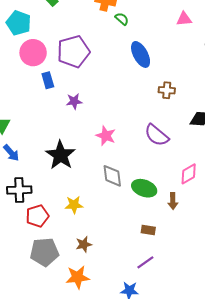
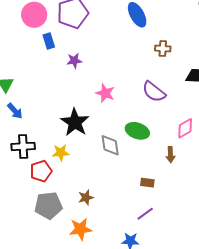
black star: (61, 155) -> (75, 122), moved
gray diamond: (112, 176) -> (110, 145), moved
green ellipse: (144, 188) -> (137, 131), moved
yellow star: (74, 205) -> (61, 153), moved

